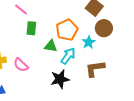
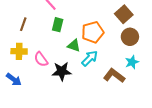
cyan star: (89, 42) -> (132, 62), moved
brown L-shape: (95, 69) -> (114, 76), turned 35
black star: (60, 79) -> (62, 71), moved

